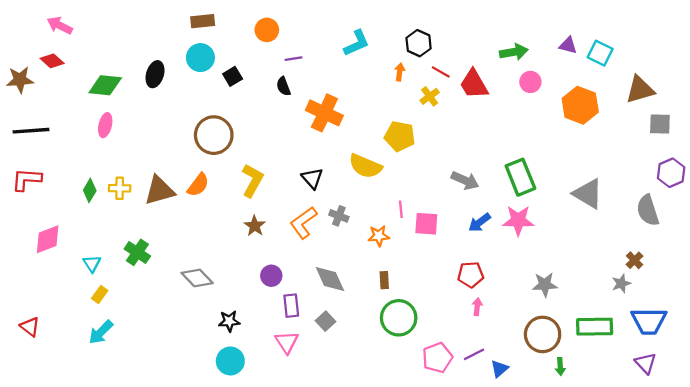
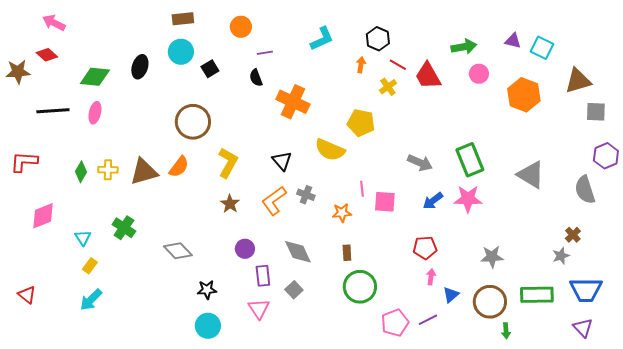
black line: (31, 131) -> (53, 111), moved
blue triangle: (499, 369) -> (451, 295), moved

